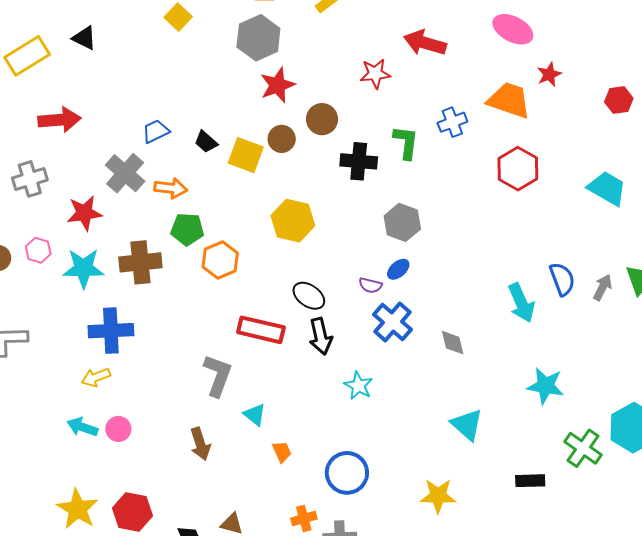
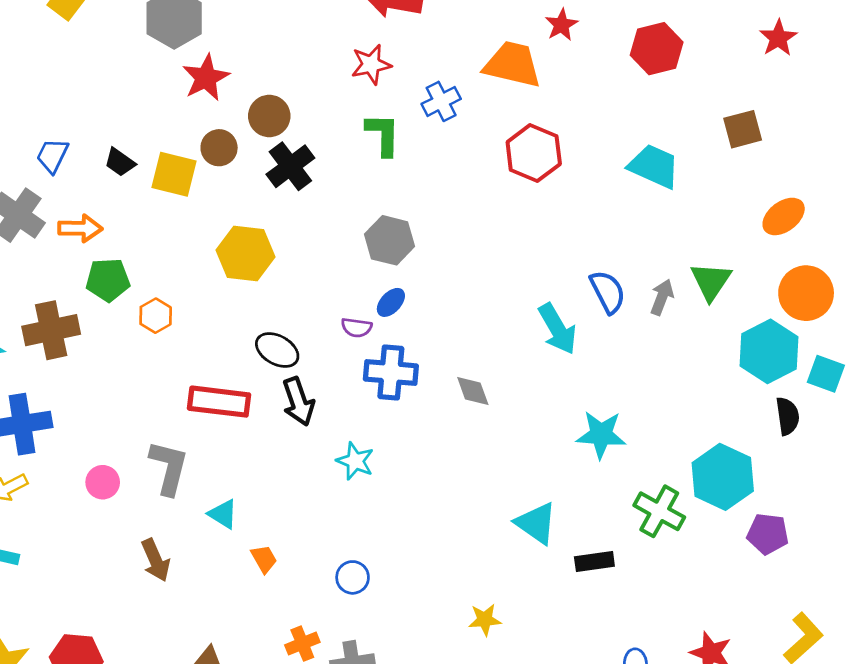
red star: (375, 74) -> (371, 64), moved
red hexagon: (619, 100) -> (657, 49), size x1.4
blue trapezoid: (156, 131) -> (52, 156), turned -32
black cross: (359, 161) -> (290, 166), moved, turned -36
orange hexagon: (220, 260) -> (156, 316), size x0.7
blue cross: (393, 322) -> (391, 372), turned -30
cyan triangle: (467, 425) -> (536, 523), moved
pink circle: (118, 429) -> (103, 482), moved
blue circle: (347, 473) -> (353, 577), size x0.6
yellow star: (438, 496) -> (485, 620), moved, size x0.7

